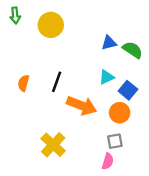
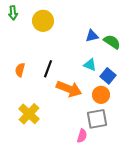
cyan triangle: (107, 77) -> (90, 65), turned 48
gray square: (115, 141) -> (97, 119), size x1.5
yellow cross: (53, 145) -> (29, 114), moved
pink semicircle: (108, 161) -> (82, 136), moved

